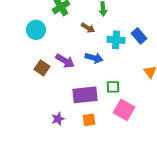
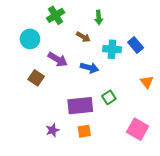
purple arrow: (65, 61) -> (58, 59), moved
green square: (113, 87) -> (109, 97), turned -32
pink square: (124, 110) -> (138, 129), moved

